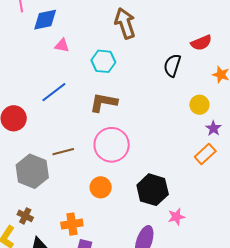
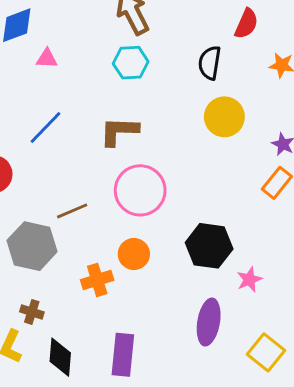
red semicircle: (201, 43) -> (246, 24), turned -35
cyan hexagon: (103, 61) -> (131, 63), moved
yellow circle: (199, 105) -> (224, 117), moved, size x1.4
orange cross: (72, 224) -> (97, 280), moved

